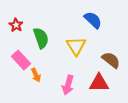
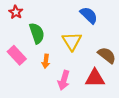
red star: (16, 25) -> (16, 12), moved
orange arrow: (36, 75) -> (46, 61), moved, turned 32

